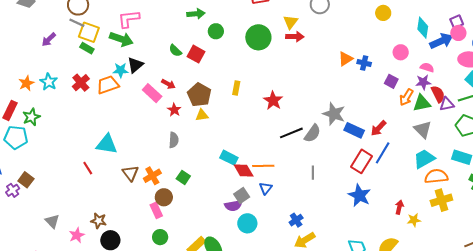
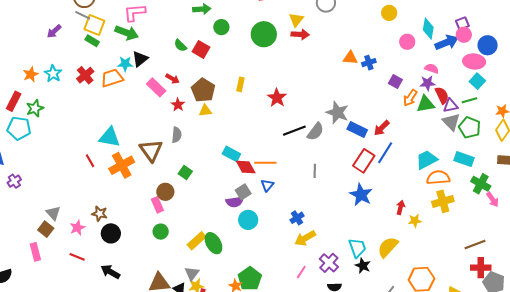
pink circle: (401, 52) -> (407, 42), moved
orange triangle: (346, 59) -> (350, 58), turned 35
blue cross: (364, 63) -> (369, 63), turned -32
gray triangle: (423, 129) -> (451, 122), moved
brown triangle: (130, 173) -> (151, 150), moved, size x1.4
orange cross: (152, 176) -> (122, 165), moved, size x1.4
brown square: (26, 180) -> (46, 229), moved

